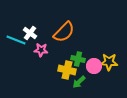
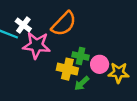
pink star: (41, 50) -> (36, 45), size x1.6
yellow star: (109, 62) -> (119, 73), moved

